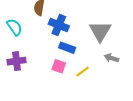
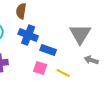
blue cross: (59, 25) -> (28, 35), moved
yellow line: (83, 71) -> (63, 73), turned 64

